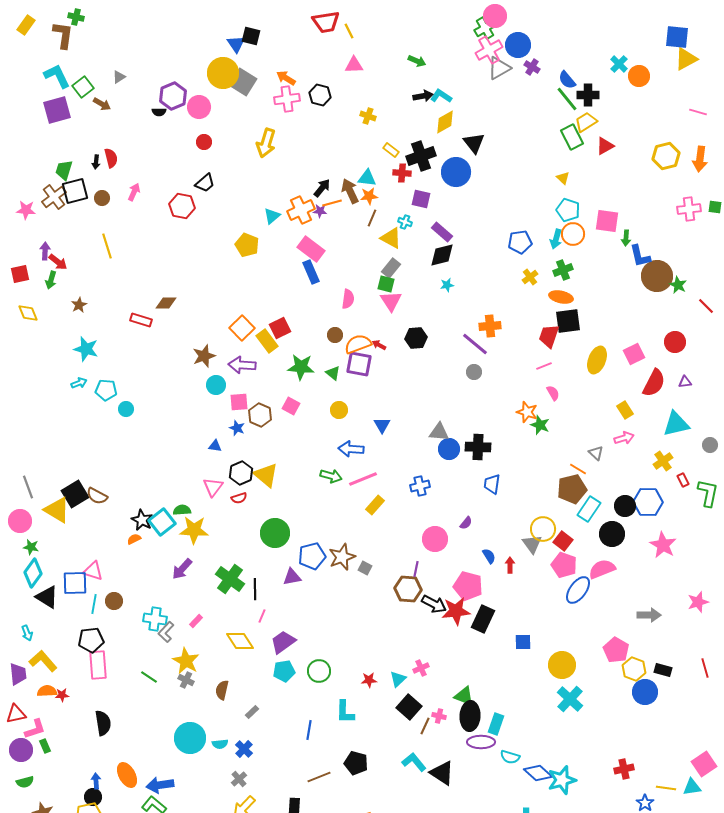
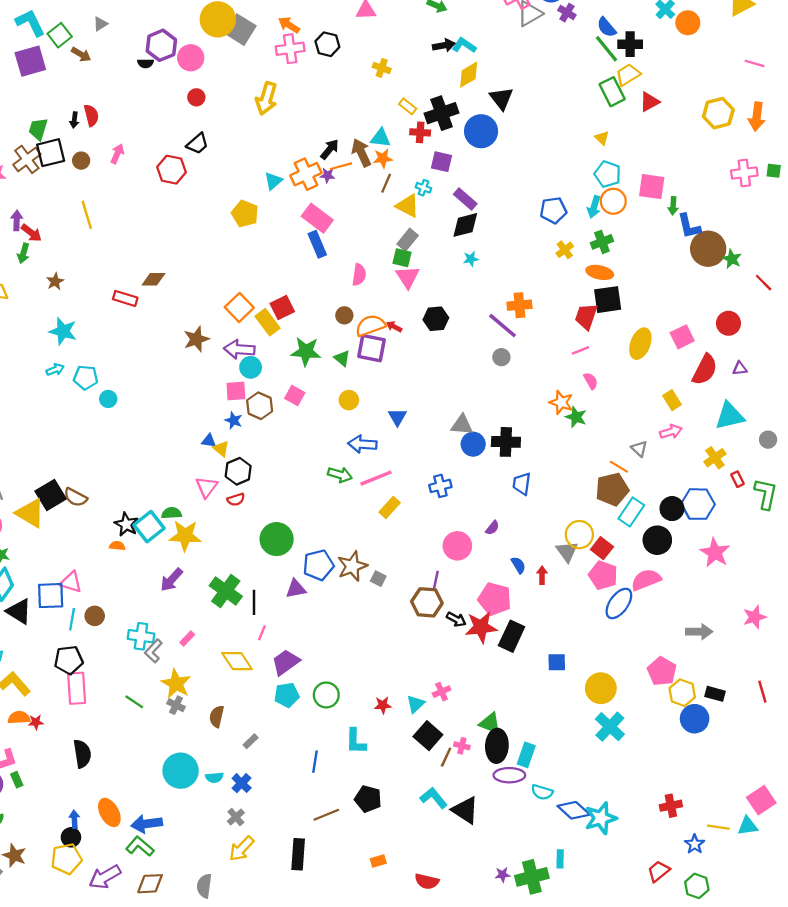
cyan circle: (216, 385) -> (251, 367), moved
yellow triangle: (266, 475) -> (221, 449), moved, size x0.6
orange semicircle: (134, 539) -> (117, 546), turned 32
black arrow: (434, 604) -> (456, 619), size x0.7

